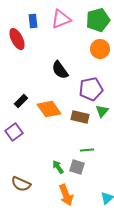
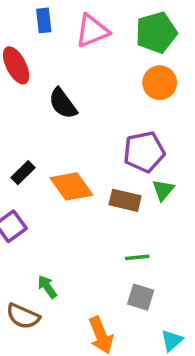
blue rectangle: (33, 21) -> (44, 20), moved
black semicircle: (60, 70) -> (63, 103), moved
green arrow: (58, 167) -> (47, 287), moved
gray square: (77, 167) -> (141, 297), moved

